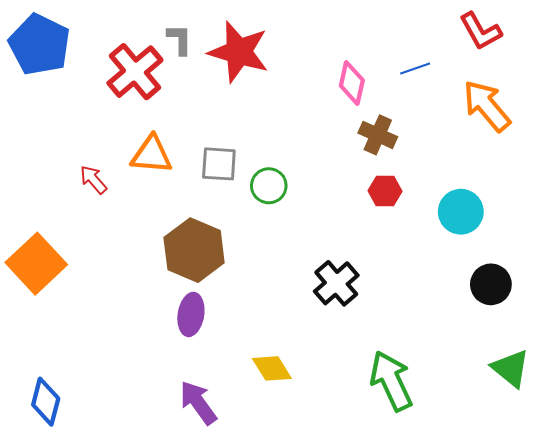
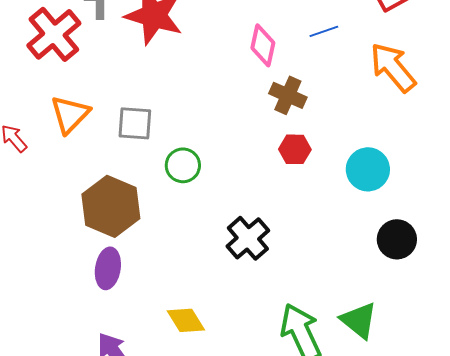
orange triangle: (152, 155) -> (70, 114), turned -51
green circle: (269, 186) -> (183, 165), moved
green triangle: (511, 368) -> (359, 320), moved

